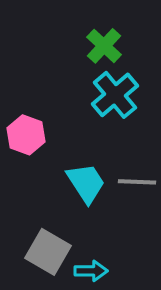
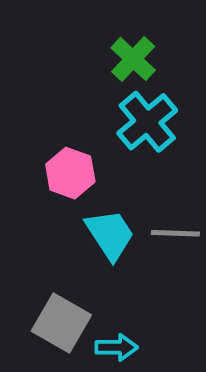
pink hexagon: (26, 135) -> (70, 173), moved

